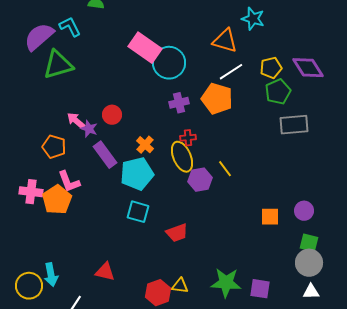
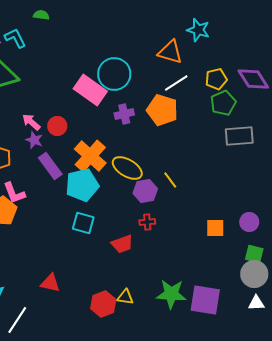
pink rectangle: (145, 48) -> (90, 90), moved
pink arrow: (76, 121) -> (31, 122), moved
red cross: (188, 138) -> (147, 222), moved
orange cross: (145, 145) -> (90, 156), size x1.8
yellow ellipse: (182, 157) -> (127, 168), turned -36
purple square: (260, 289) -> (205, 300), size x1.5

